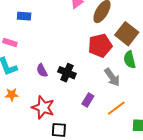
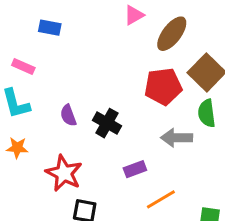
gray arrow: (112, 77) -> (177, 138), turned 120
purple rectangle: (88, 100) -> (135, 169), turned 32
orange line: (116, 108) -> (161, 199), moved

